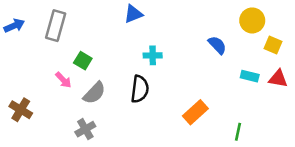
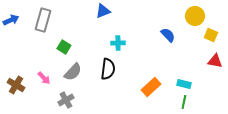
cyan rectangle: (250, 76) -> (184, 84), moved
pink arrow: (63, 80) -> (44, 78), moved

